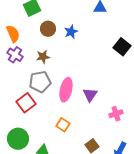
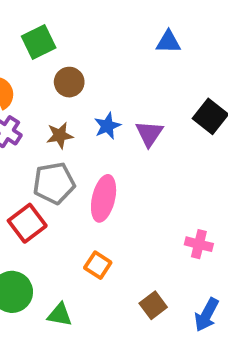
blue star: (71, 32) -> (107, 126), moved
purple triangle: (90, 95) -> (149, 134), moved
pink cross: (116, 114) -> (199, 244), turned 32

